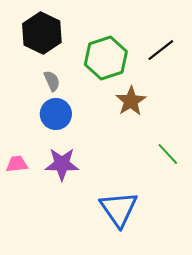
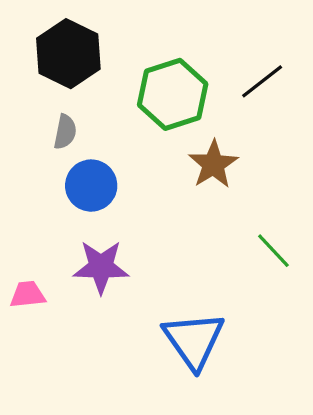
gray semicircle: (52, 81) -> (65, 132), moved, turned 35
pink trapezoid: (17, 164) -> (28, 295), moved

